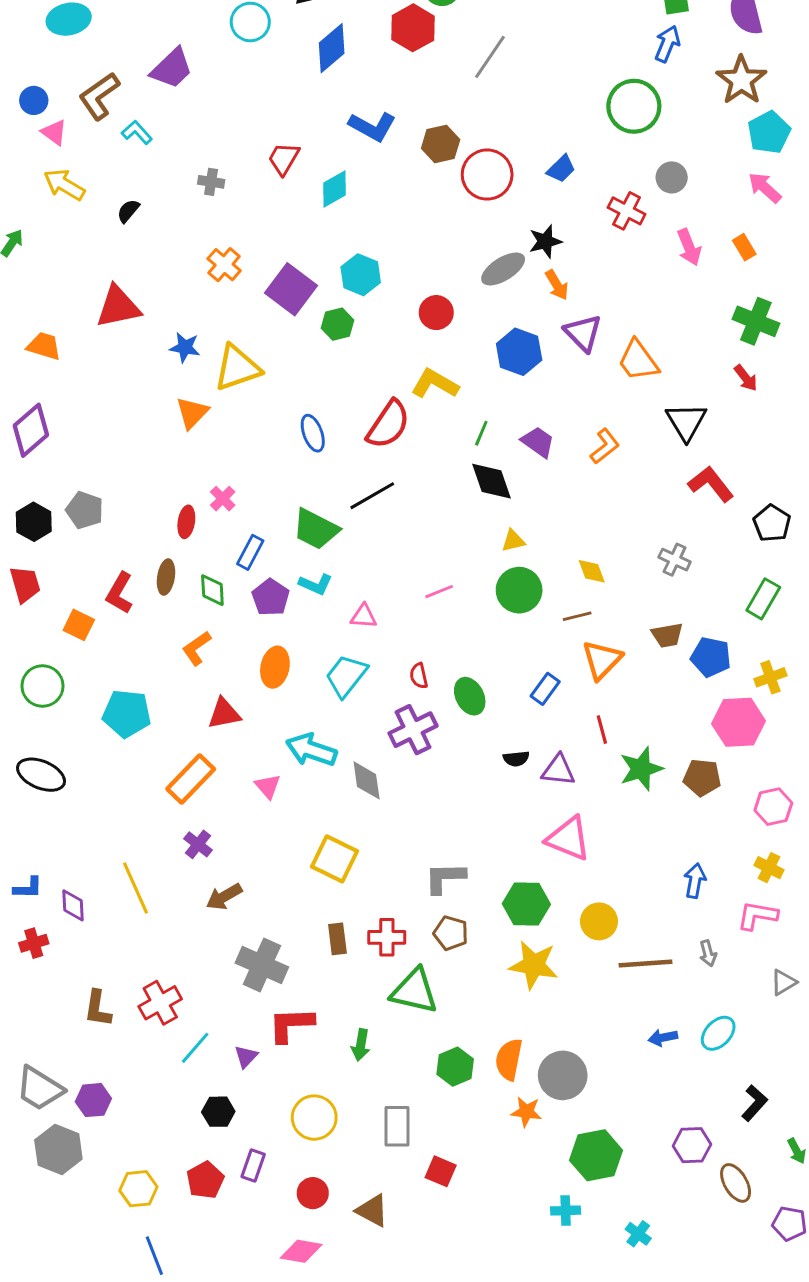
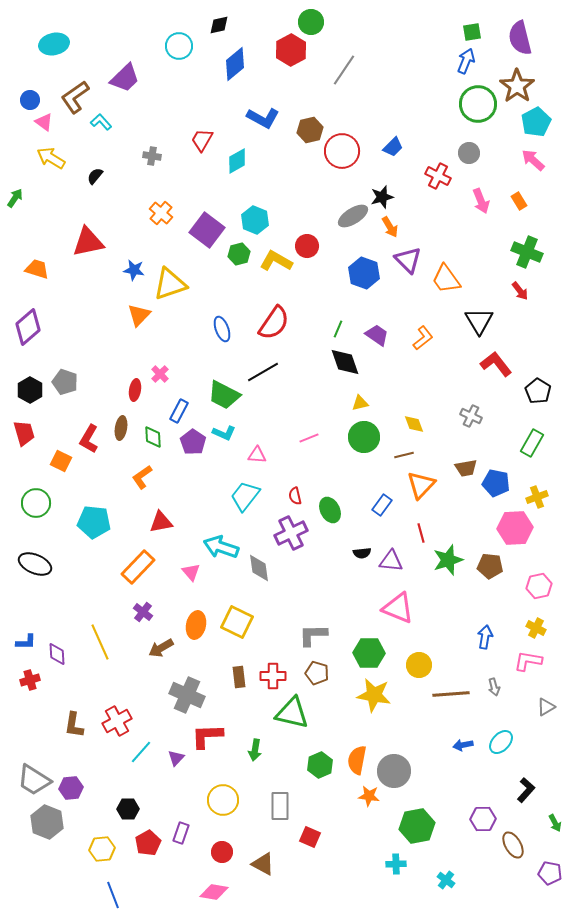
green circle: (634, 106) -> (478, 104), moved
yellow L-shape: (435, 384) -> (276, 261), moved
orange ellipse: (275, 667) -> (196, 625), moved
black hexagon: (218, 1112) -> (128, 809), moved

